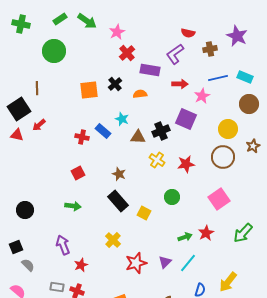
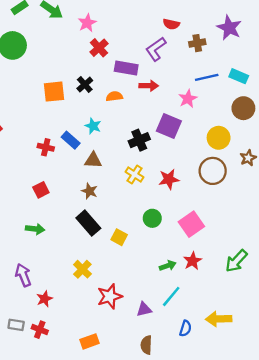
red arrow: (180, 84) -> (149, 86), moved
brown triangle: (138, 137) -> (93, 160), moved
pink square: (219, 199) -> (191, 224), moved
purple triangle: (165, 262) -> (144, 309), moved, turned 32
yellow arrow: (228, 282) -> (219, 319), turned 50

